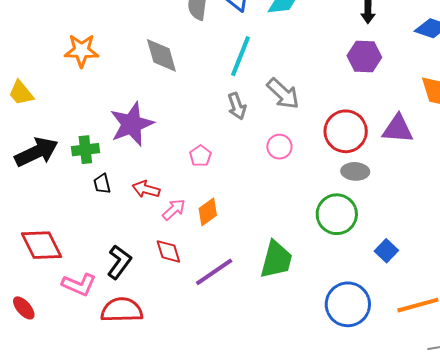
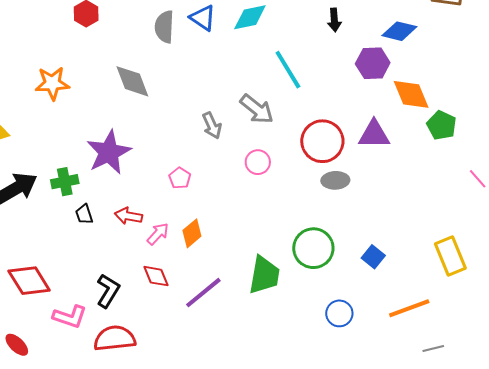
cyan line: (240, 56) -> (288, 70), moved, turned -48
purple hexagon: (364, 57) -> (373, 63), moved
green circle: (337, 214) -> (313, 248), moved
blue circle: (348, 304) -> (339, 313), size x0.6

